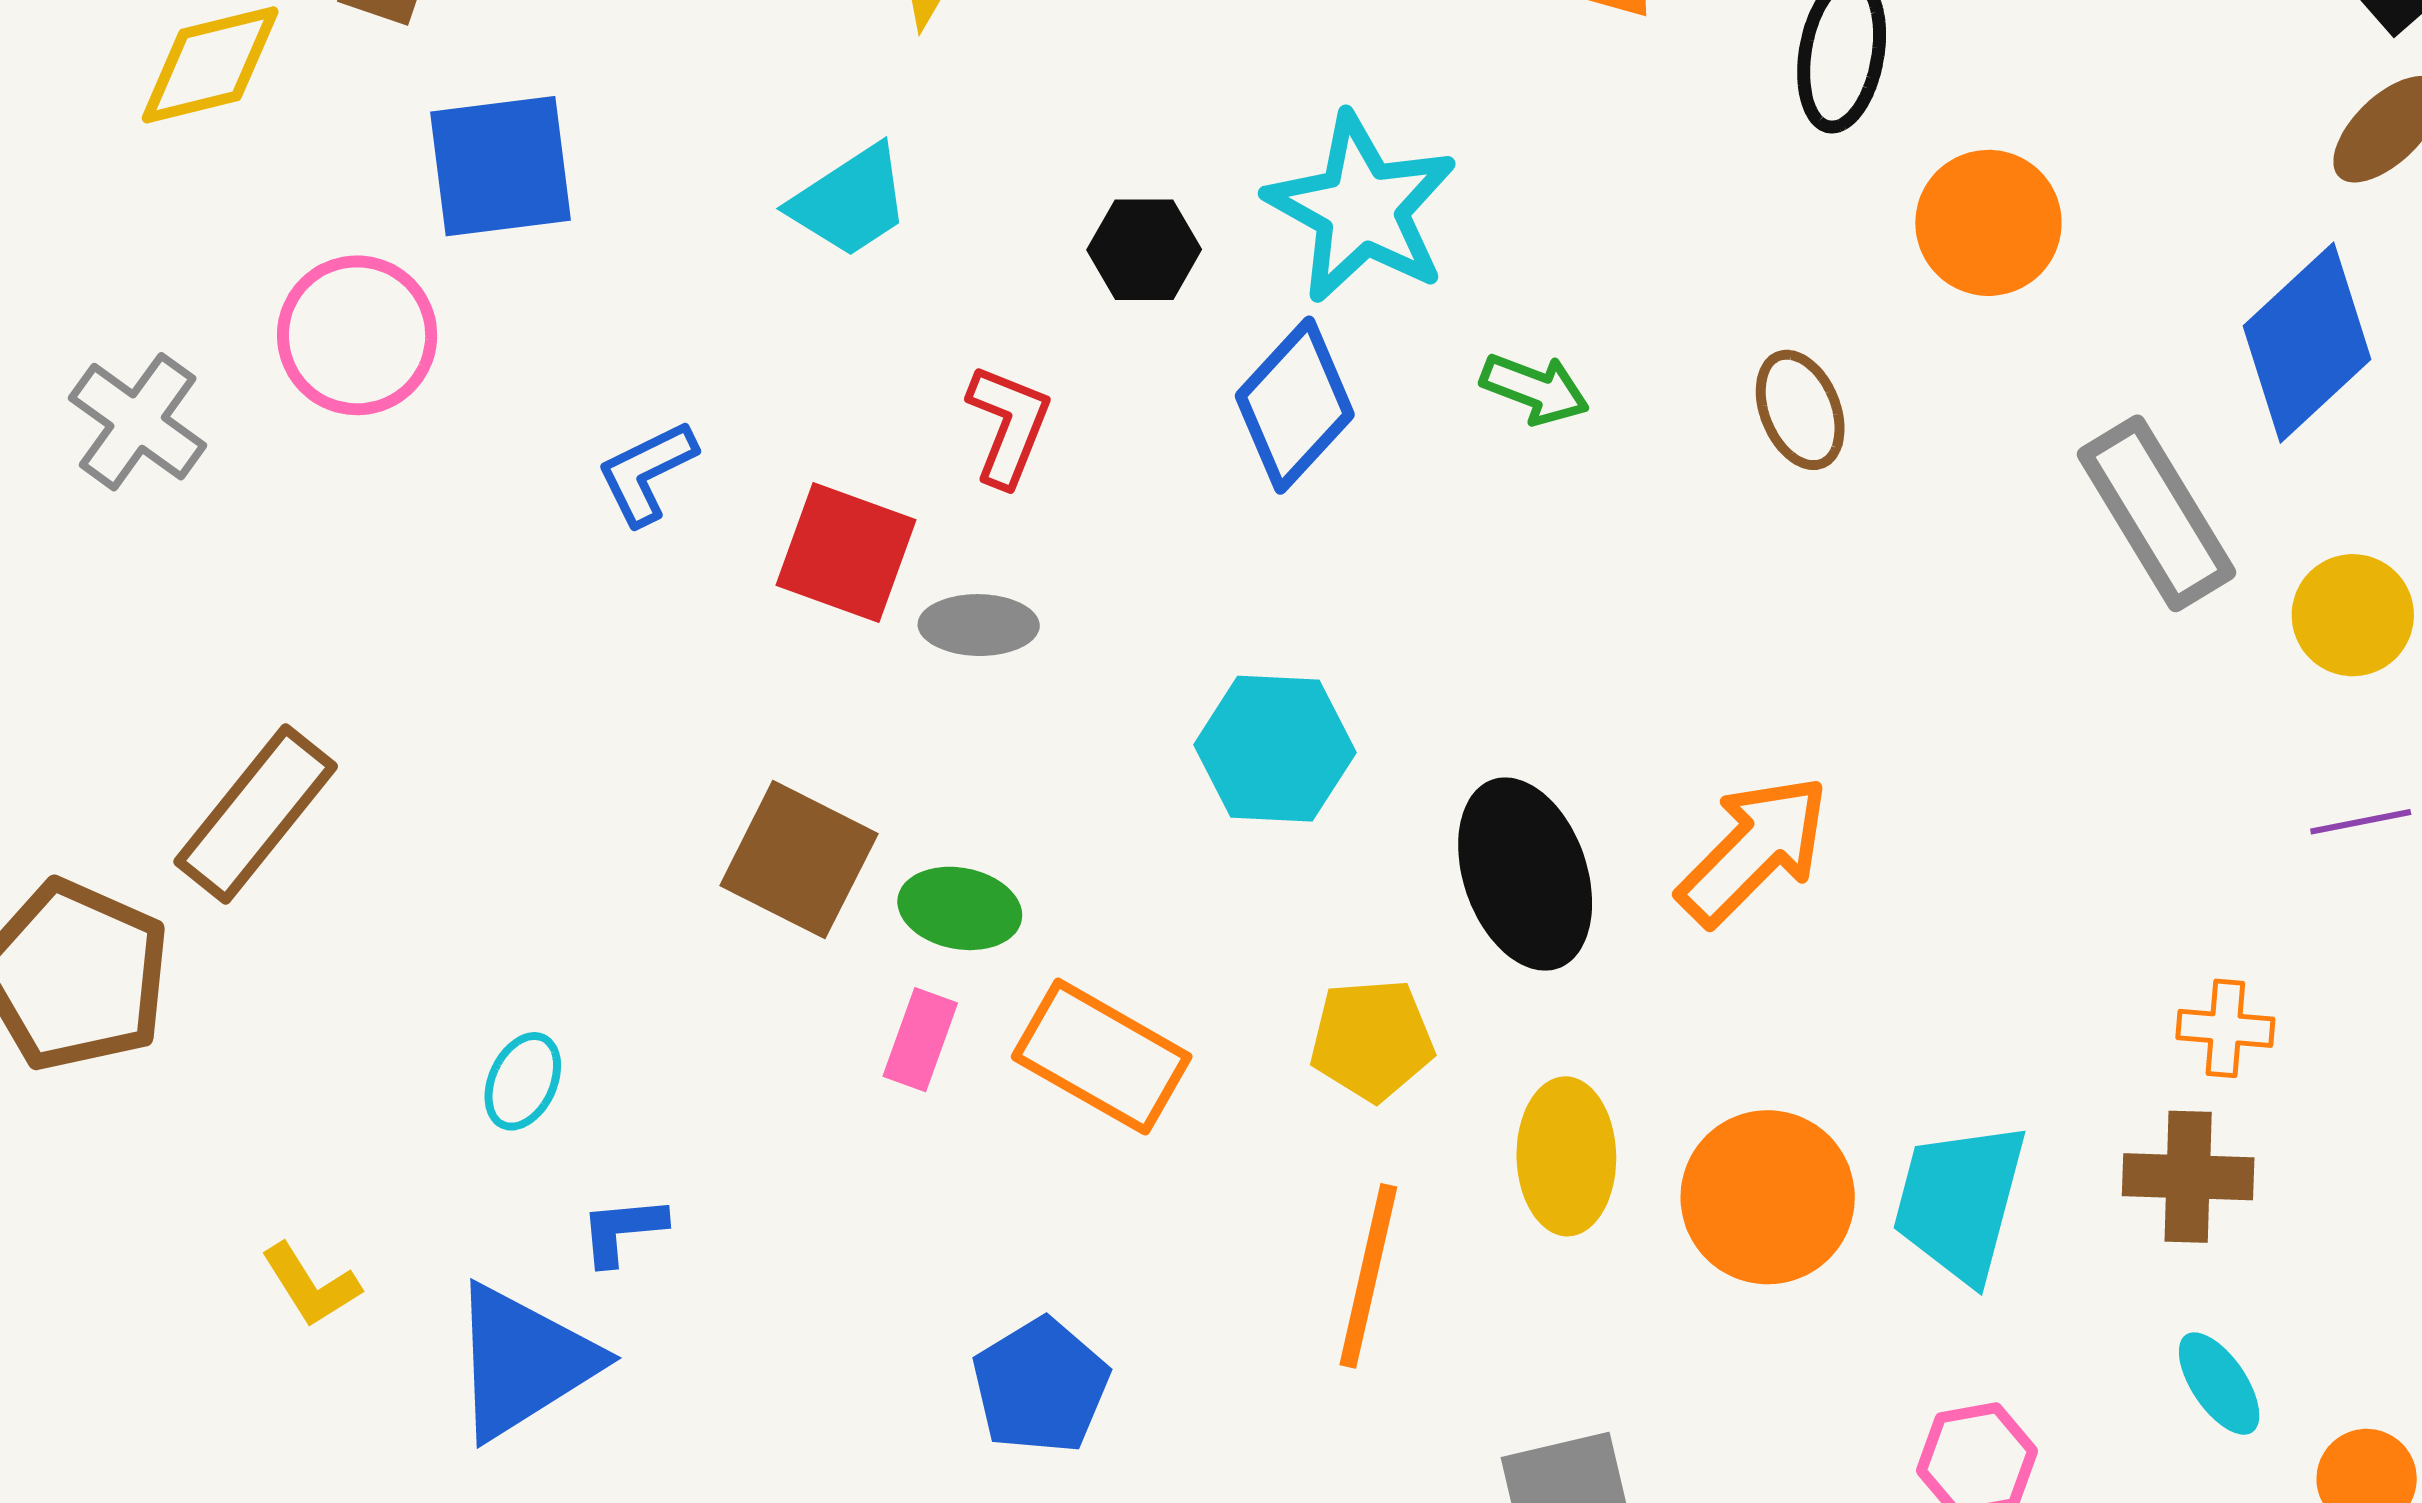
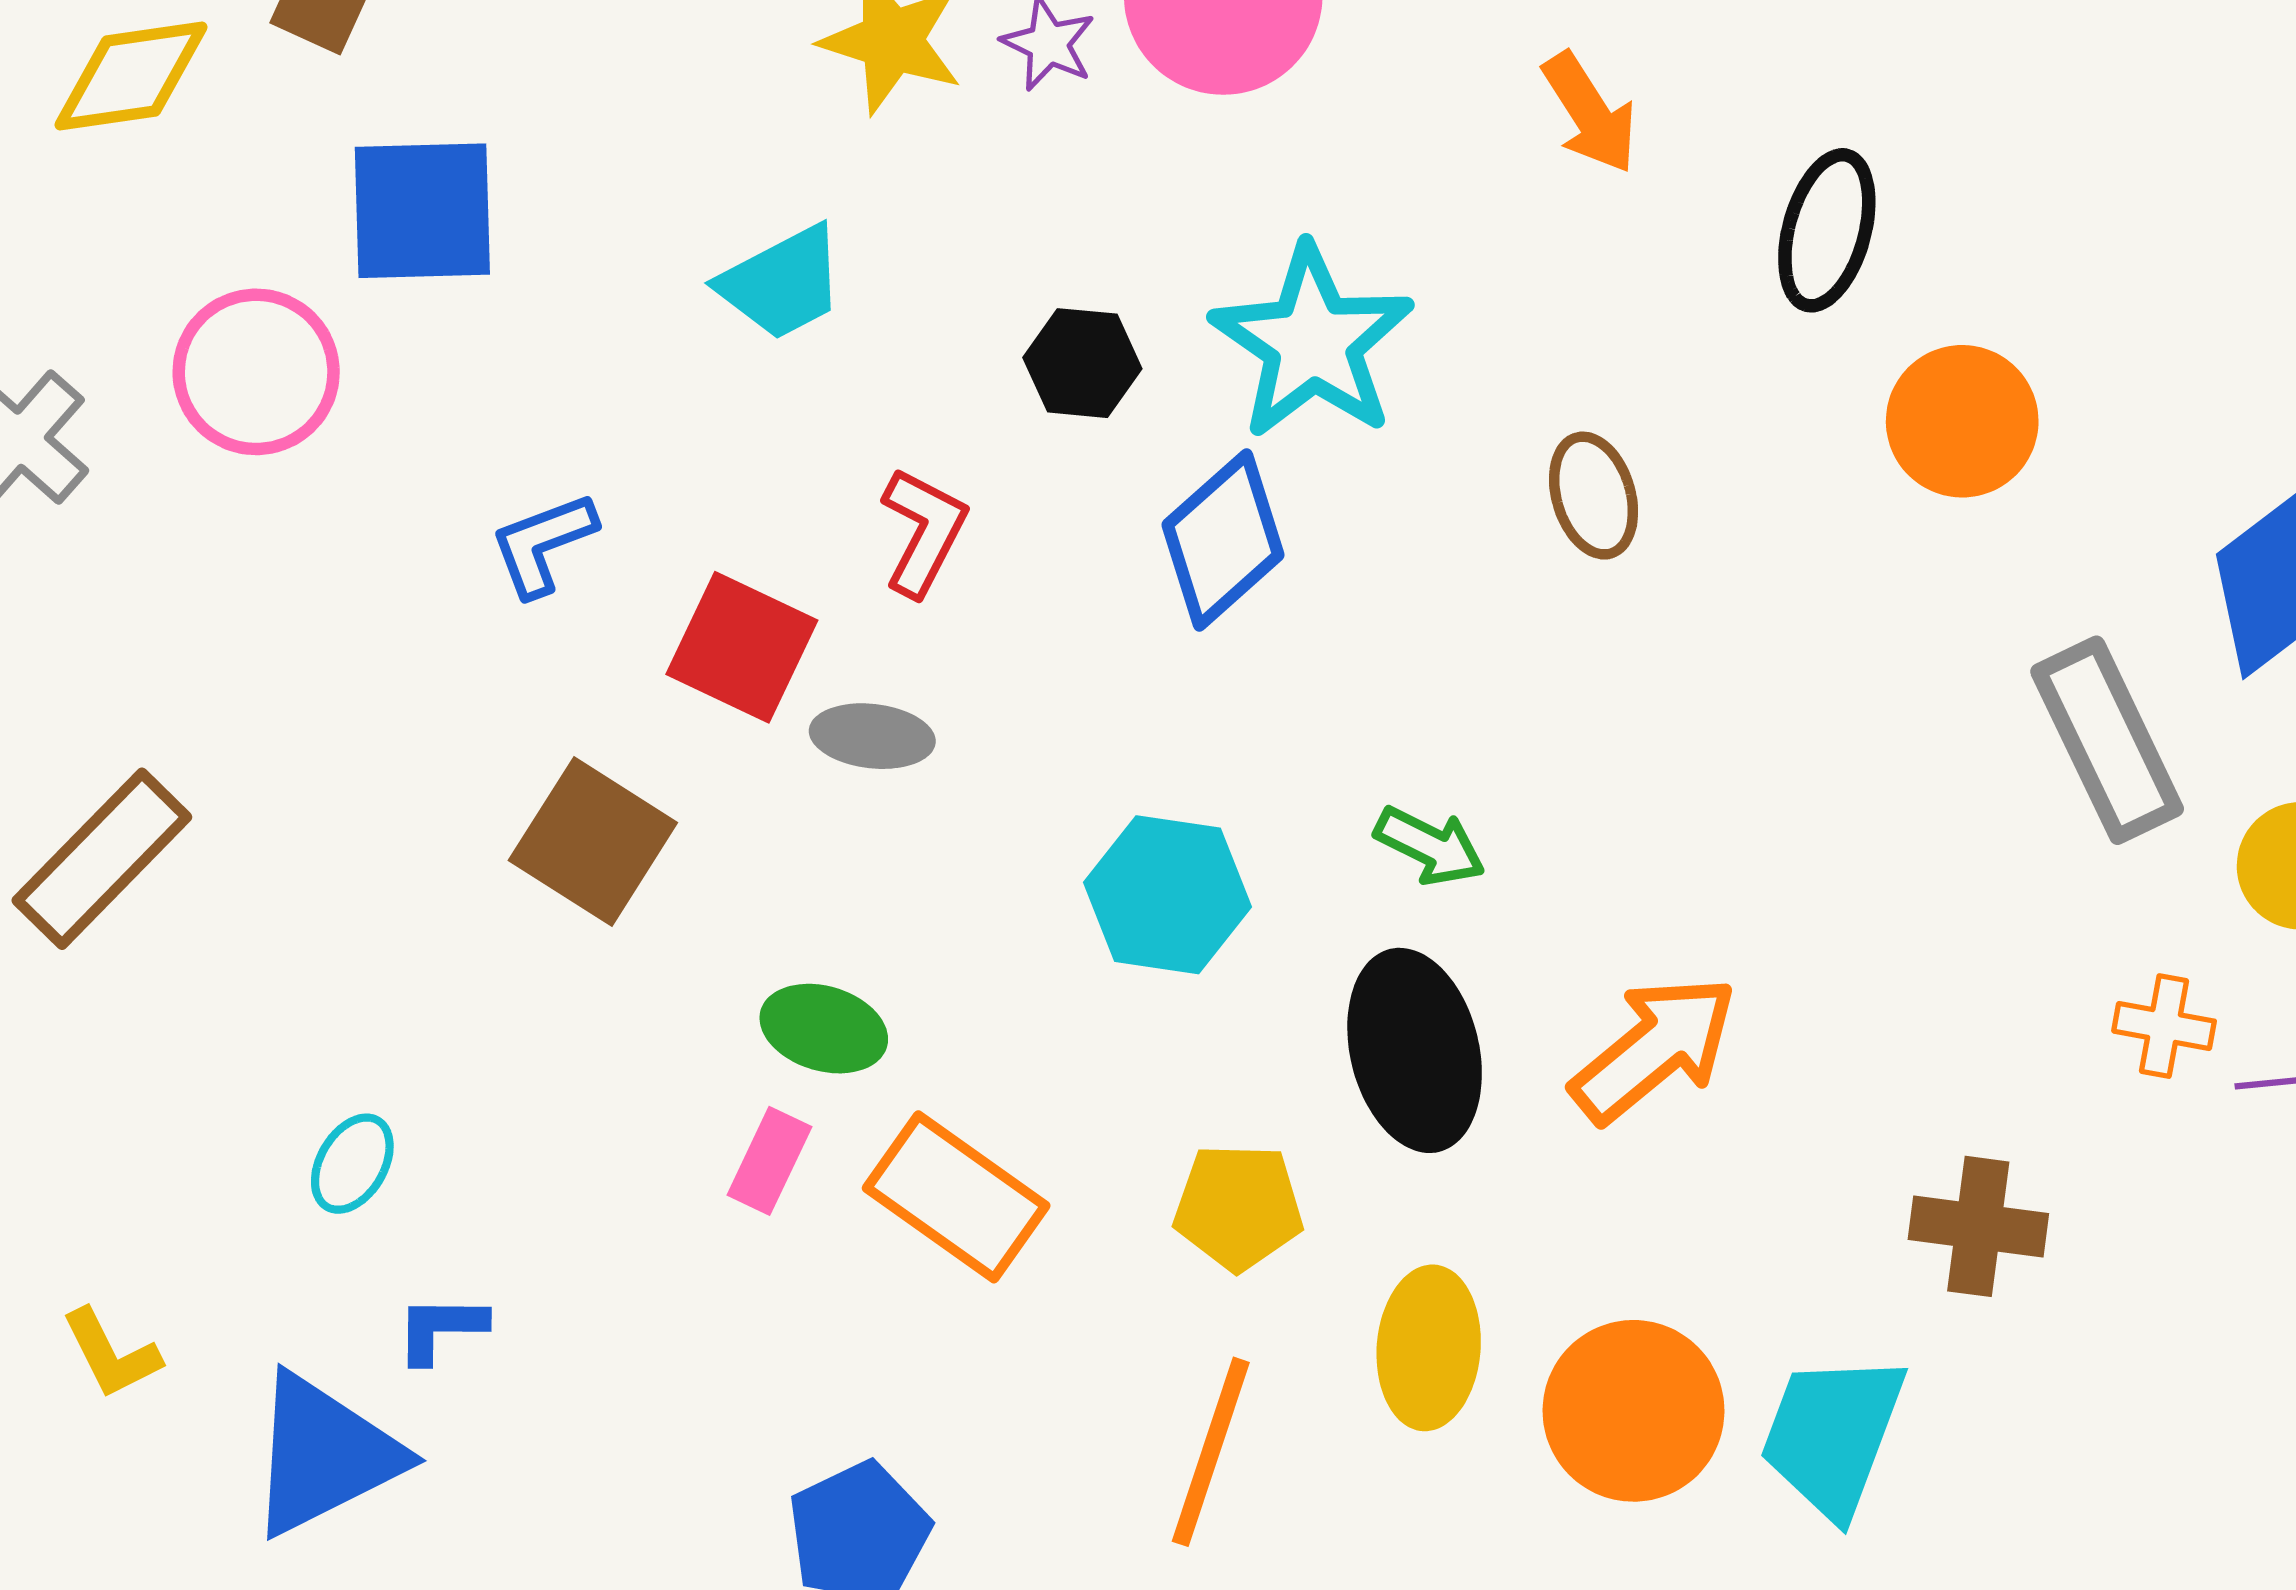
green arrow: (1535, 389) -> (1430, 846), moved
brown ellipse: (1800, 410) -> (1594, 496), moved
brown square: (799, 860) -> (593, 842), moved
orange cross: (2225, 1028) -> (2164, 1026), moved
brown cross: (2188, 1177) -> (1978, 1226), moved

